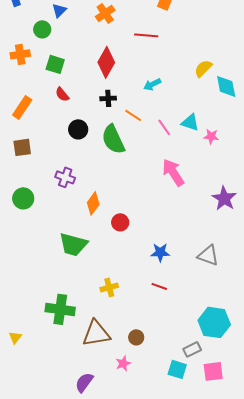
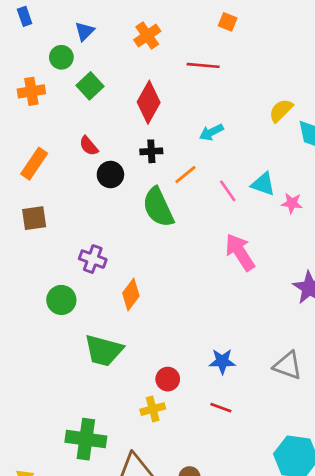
green square: (55, 64) -> (90, 86), moved, turned 30
orange line: (133, 115) -> (185, 175), turned -72
black circle: (78, 129) -> (110, 175), moved
green circle: (23, 198) -> (61, 300), moved
red circle: (120, 222) -> (168, 379), moved

